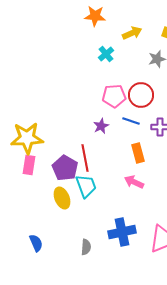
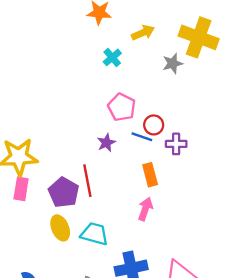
red circle: (141, 95) -> (154, 125), moved, size x0.7
pink pentagon: (114, 96) -> (122, 107), turned 30
pink arrow: (134, 182) -> (145, 209), turned 84
cyan trapezoid: (86, 186) -> (94, 234), moved, turned -55

